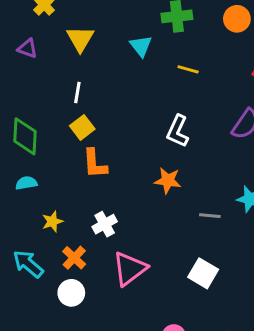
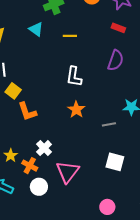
orange star: (168, 181) -> (76, 110), turned -30
orange cross: (74, 258) -> (30, 166), moved
white circle: (71, 293) -> (39, 187), moved

